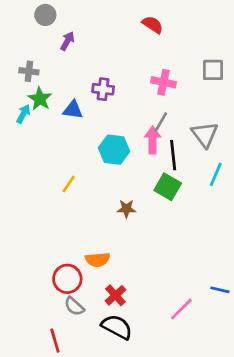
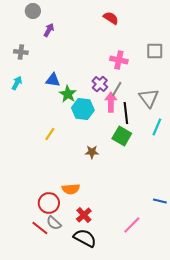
purple cross: (103, 89) -> (100, 84), moved, turned 35
green star: (40, 99) -> (68, 94), moved
blue line: (220, 290) -> (160, 201), moved
red line: (55, 341) -> (40, 228), moved, turned -36

